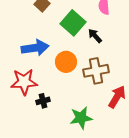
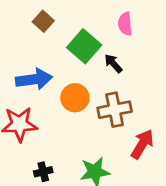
black cross: (43, 101) -> (43, 172), moved

